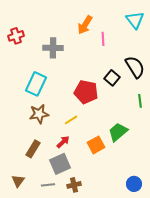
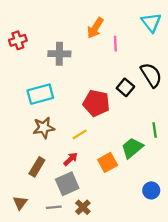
cyan rectangle: (36, 84) -> (40, 94), turned 50
green line: (140, 101) -> (155, 130), moved
blue circle: (134, 184) -> (151, 190), moved
brown cross: (74, 185) -> (83, 207), turned -32

